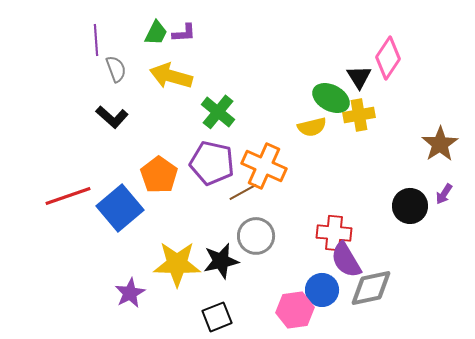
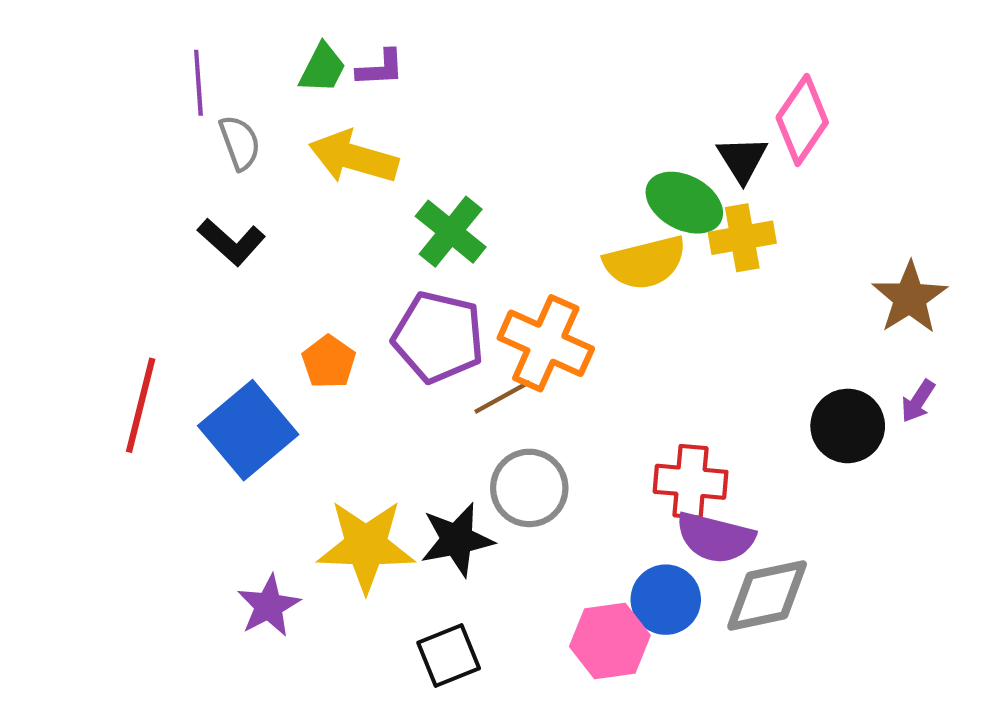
yellow semicircle: (312, 127) -> (645, 263), size x1.4
orange pentagon: (159, 175) -> (329, 362), size x0.7
red line: (68, 196) -> (141, 405), turned -57
purple semicircle: (346, 260) -> (715, 538), turned -45

